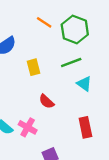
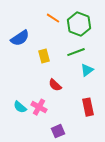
cyan triangle: (84, 84) -> (87, 70), turned 48

